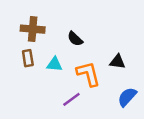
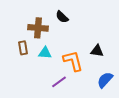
brown cross: (33, 29) -> (38, 28), moved
black semicircle: (75, 39) -> (62, 17), moved

